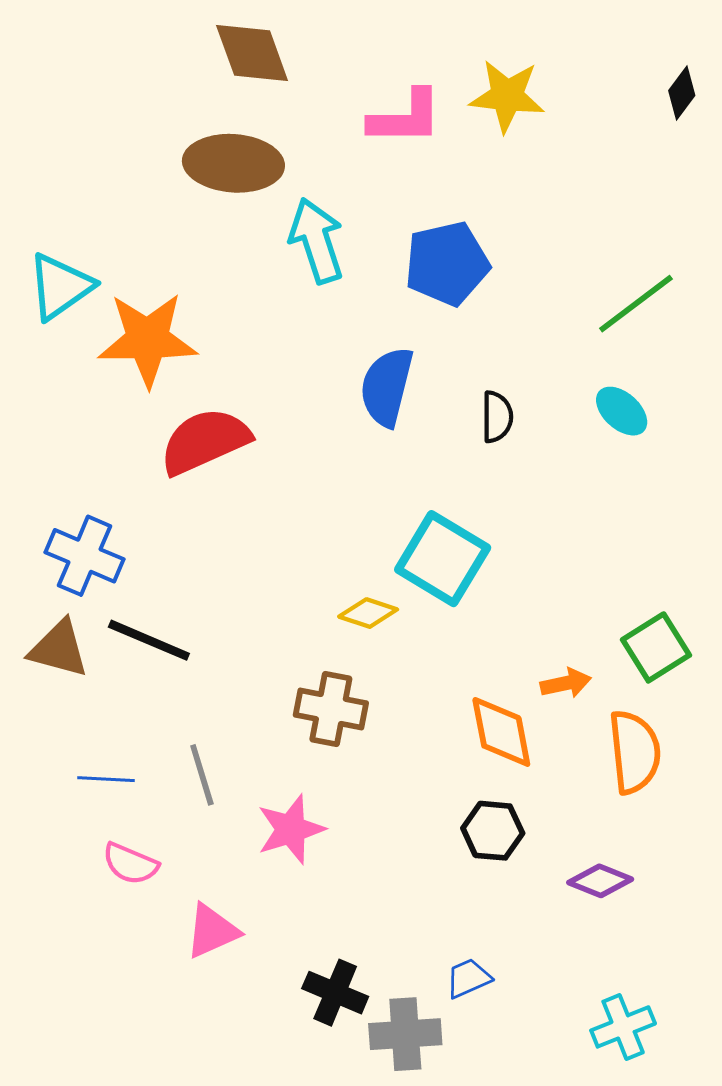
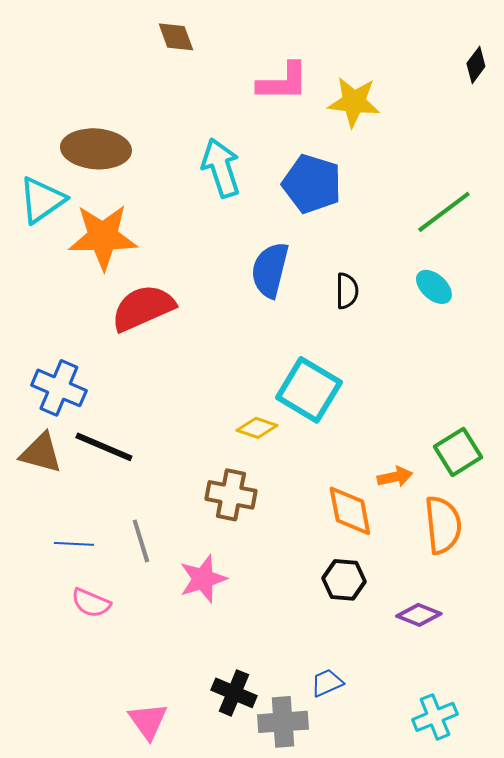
brown diamond: (252, 53) -> (176, 37), size x0.7
yellow star: (507, 96) -> (354, 102), moved
brown ellipse: (233, 163) -> (96, 149), moved
blue pentagon: (447, 264) -> (312, 184), turned 30
pink triangle: (212, 931) -> (148, 721), moved, turned -42

